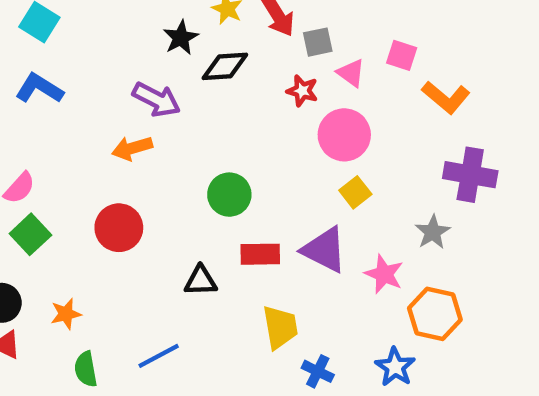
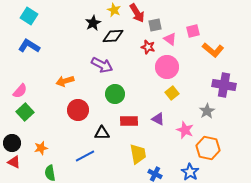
pink square: (402, 55) -> (193, 31), turned -32
purple arrow: (156, 100) -> (102, 65), moved
orange arrow: (132, 148) -> (65, 81), moved
red circle: (119, 228) -> (78, 110), moved
purple triangle: (324, 250) -> (158, 119), size x0.6
blue line: (159, 356) -> (85, 156), moved

